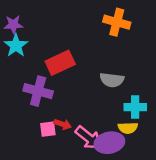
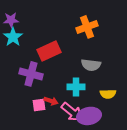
orange cross: (117, 22) -> (87, 27), moved, turned -35
cyan cross: (135, 107) -> (76, 87), moved
yellow semicircle: (128, 128) -> (108, 94), moved

